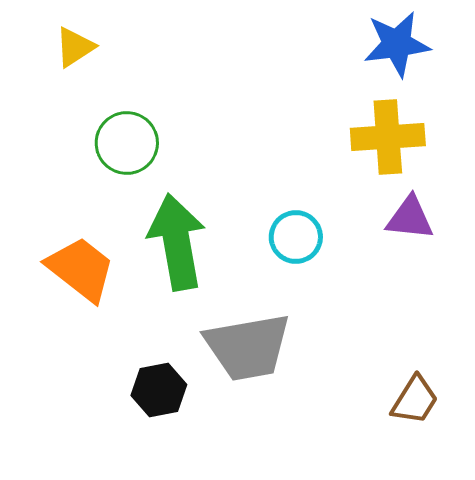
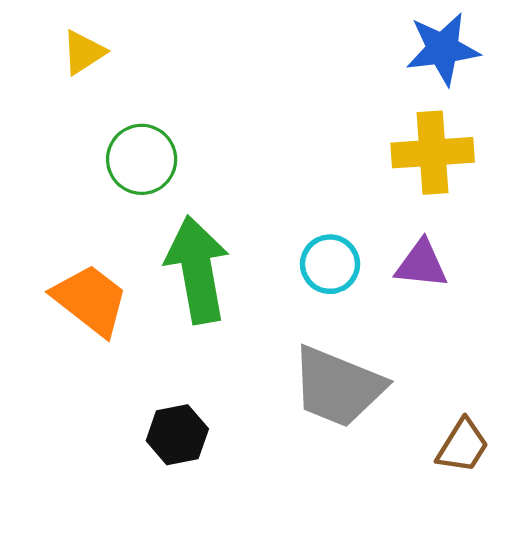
purple triangle: (410, 218) -> (421, 264), moved
gray trapezoid: (248, 347) -> (338, 387), moved, turned 32

